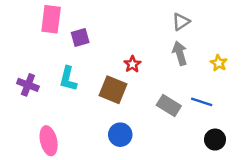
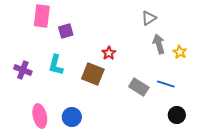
gray arrow: (180, 53) -> (159, 44), moved
blue circle: (120, 135) -> (72, 117), moved

